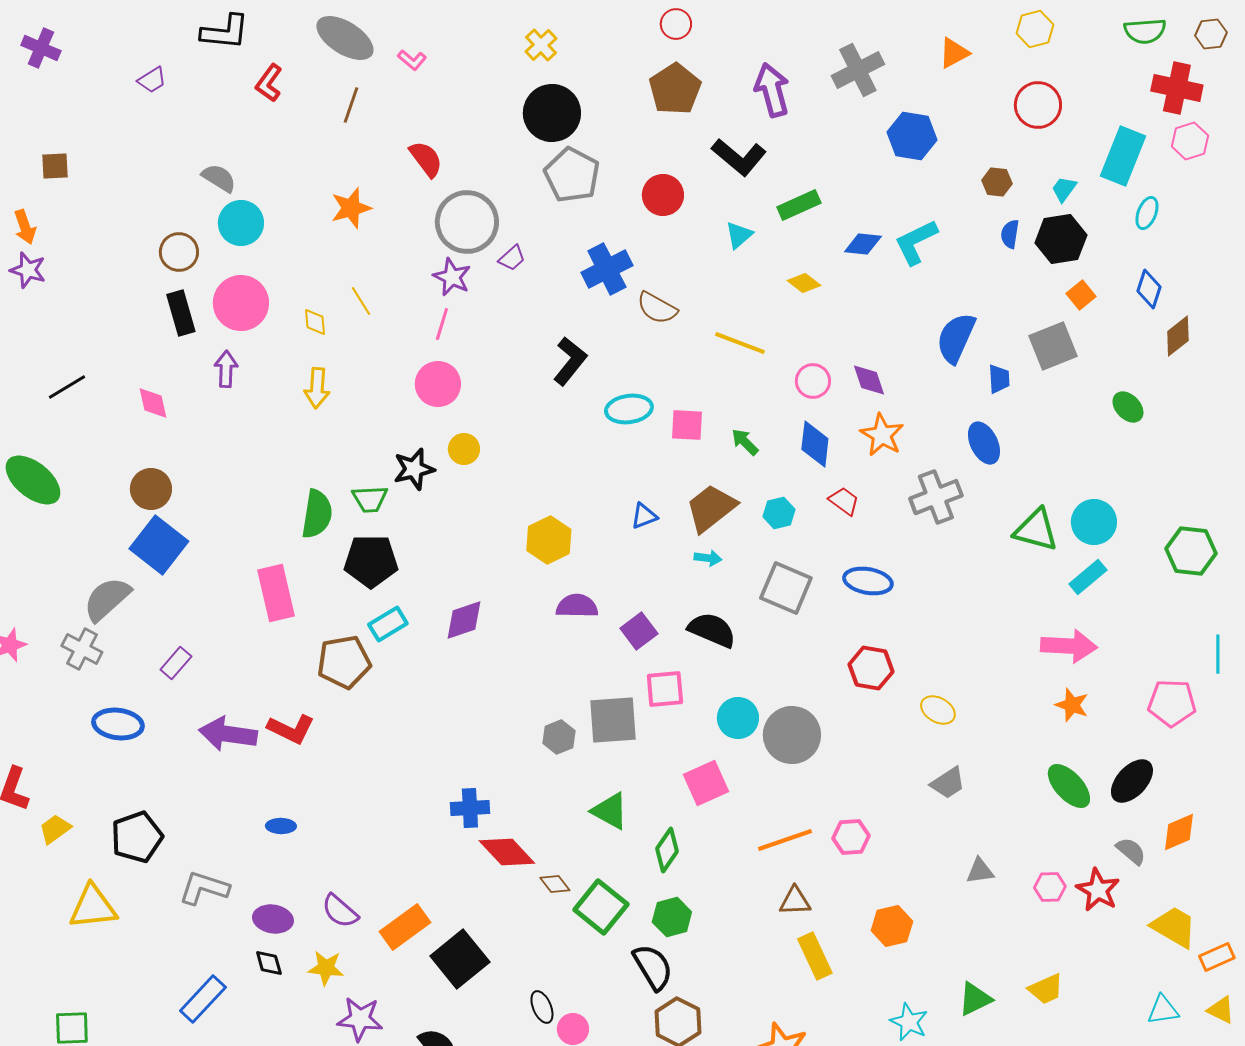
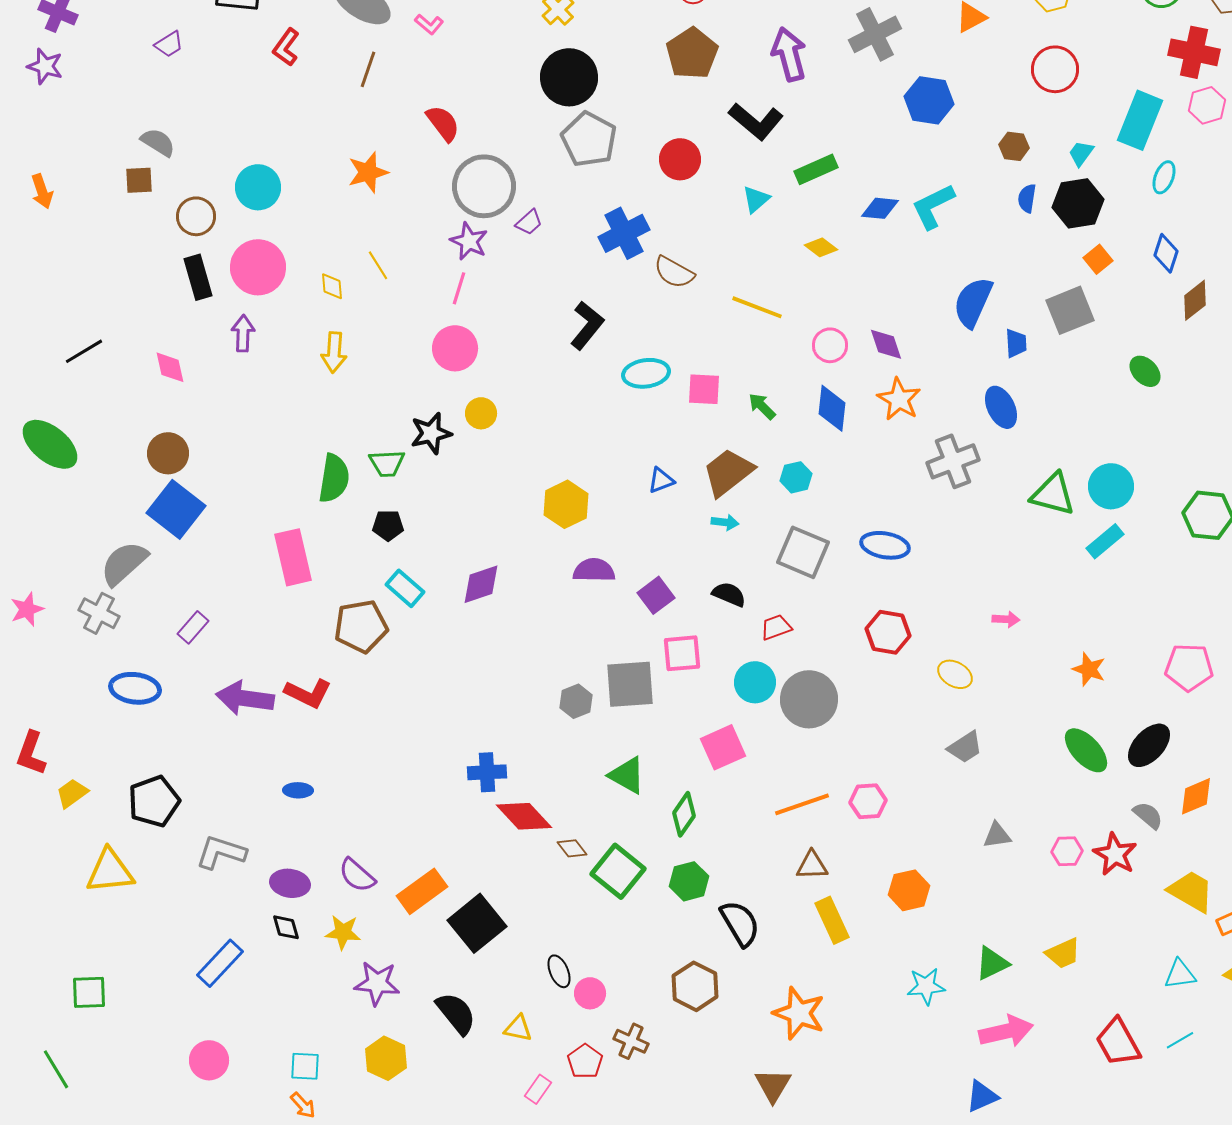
brown square: (55, 166) -> (139, 180), moved
gray semicircle: (219, 178) -> (158, 142), moved
purple star: (28, 270) -> (45, 66), moved
red trapezoid: (844, 501) -> (776, 627), moved, turned -56
black pentagon: (371, 561) -> (388, 525), size x0.6
cyan rectangle: (388, 624) -> (405, 588), turned 72
black semicircle: (712, 630) -> (729, 594), size x0.7
pink arrow: (1069, 646) -> (1006, 619), moved, size x0.5
black semicircle: (653, 967) -> (740, 923), moved
cyan star: (909, 1022) -> (926, 986), turned -30

